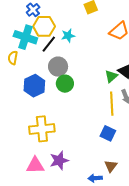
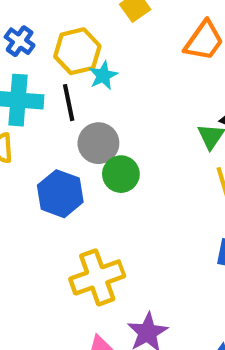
yellow hexagon: (44, 26) -> (77, 51), moved
black line: (49, 44) -> (69, 103), turned -36

